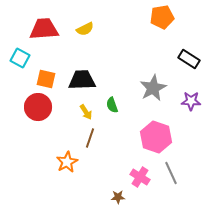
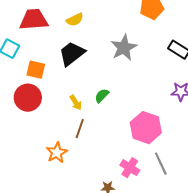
black trapezoid: (82, 80) -> (72, 54), moved, turned -36
gray star: (153, 88) -> (124, 48), moved
green semicircle: (112, 105) -> (102, 96), turned 63

